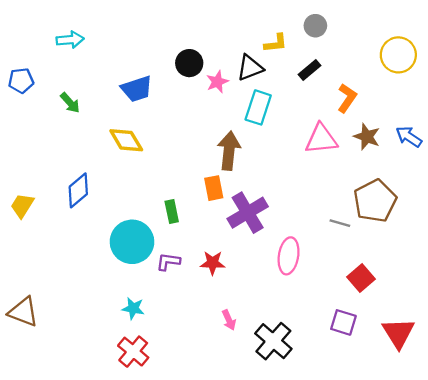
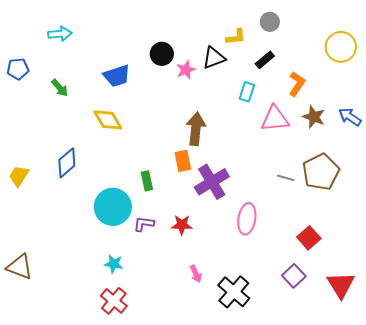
cyan rectangle: (258, 107) -> (247, 92), moved, size x0.7
gray line: (340, 223) -> (286, 178), moved
purple square: (343, 322) -> (294, 276), turned 30

